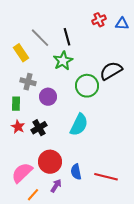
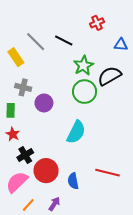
blue triangle: (122, 24) -> (121, 45), moved
black line: (67, 37) -> (64, 41), turned -48
green star: (63, 61) -> (83, 66), moved
black cross: (39, 128) -> (25, 155), moved
red line: (106, 177) -> (107, 173), moved
purple arrow: (56, 186) -> (54, 204), moved

